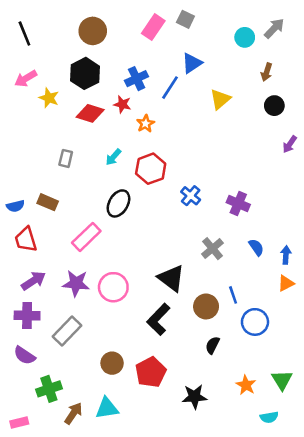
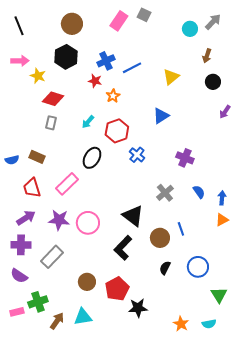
blue triangle: (192, 63) -> (161, 116), moved
pink arrow: (26, 79) -> (20, 61), turned -150
blue line: (170, 88) -> (132, 68), turned 30
red diamond: (90, 113) -> (53, 99), moved
blue cross: (191, 196) -> (137, 155), moved
red trapezoid: (26, 240) -> (32, 188), moved
blue circle: (255, 322) -> (198, 267), moved
orange star: (246, 385) -> (181, 324), moved
black star: (194, 397) -> (138, 308), moved
pink rectangle: (19, 422) -> (17, 312), moved

